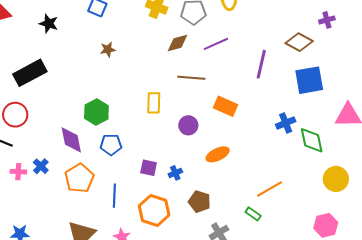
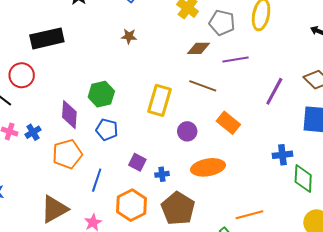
yellow rectangle: (154, 103) -> (160, 100), size x1.4
orange ellipse: (218, 154) -> (208, 167), size x1.4
brown pentagon: (199, 202) -> (178, 208), size x1.5

